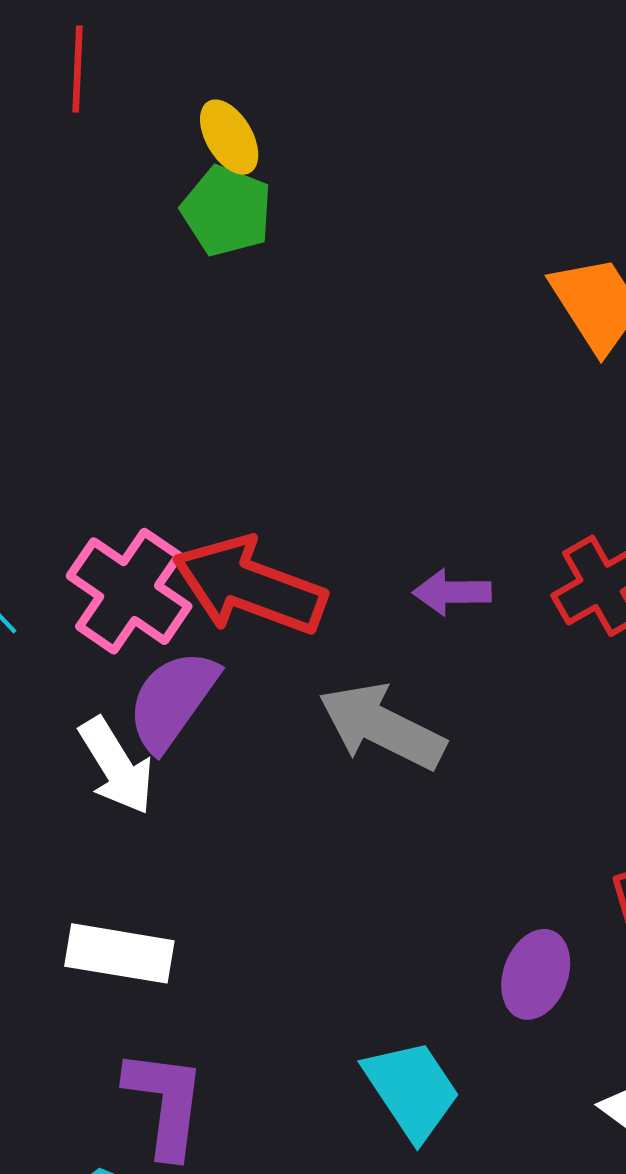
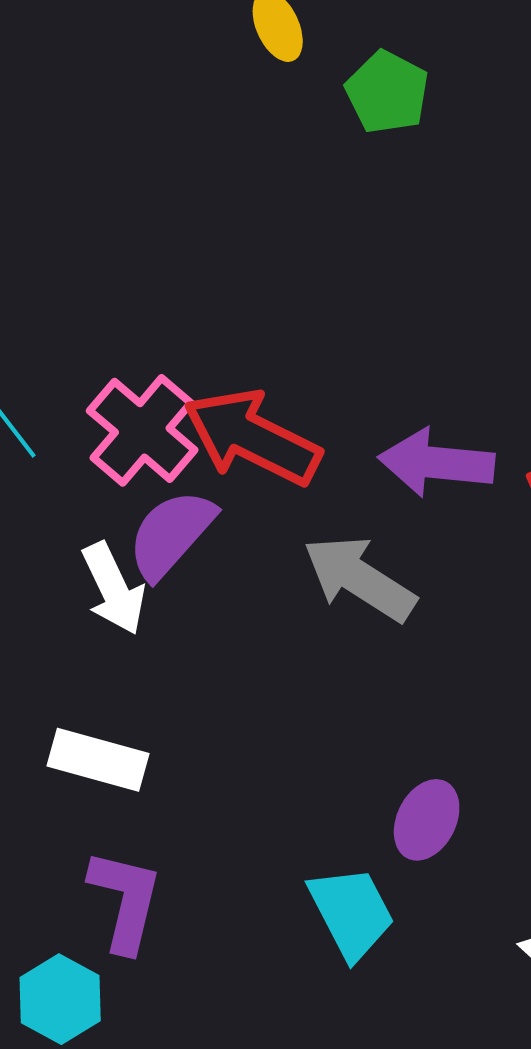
green pentagon: (227, 211) -> (387, 92), moved
purple arrow: (452, 592) -> (436, 463), size x1.6
purple ellipse: (536, 974) -> (427, 820), moved

